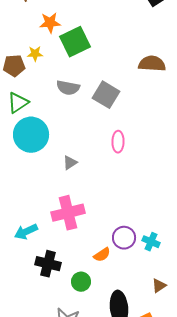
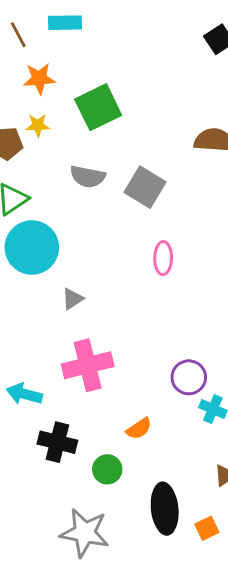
orange star: (50, 23) -> (39, 78), moved
gray triangle: (70, 163) -> (73, 299), moved
cyan arrow: (26, 232) -> (24, 394), turned 40
purple circle: (124, 238) -> (189, 377), moved

